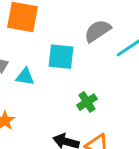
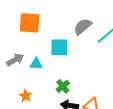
green cross: (87, 102) -> (63, 86), moved

